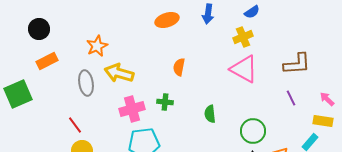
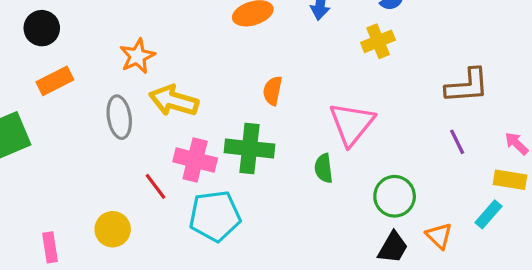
pink triangle: (244, 69) -> (352, 124), moved, turned 40
green cross: (165, 102) -> (249, 148), size x1.8
pink cross: (132, 109) -> (195, 160), turned 30
red line: (75, 125) -> (156, 186), moved

